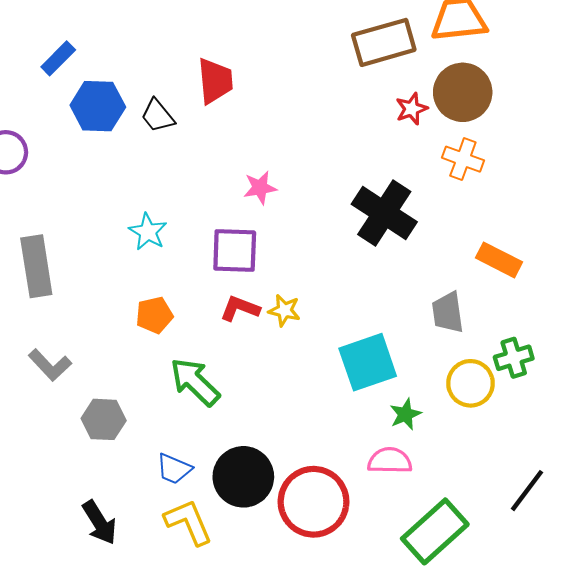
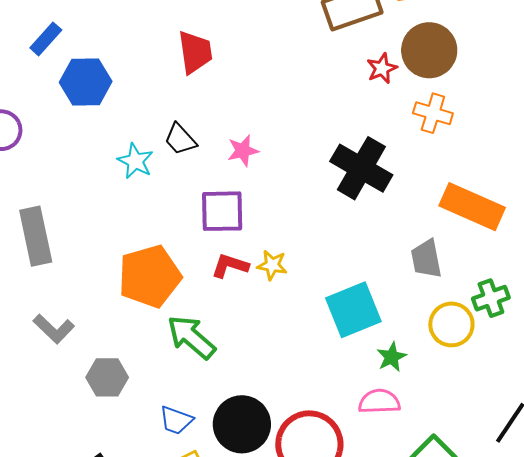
black trapezoid: (158, 116) -> (180, 139), moved
cyan star: (148, 232) -> (135, 161), moved
orange rectangle: (499, 260) -> (472, 207), size x1.5
orange pentagon: (154, 315) -> (150, 276), size x1.8

